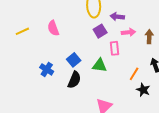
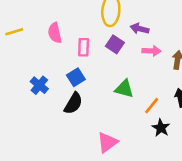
purple square: (100, 31) -> (115, 44), turned -32
pink rectangle: (114, 48) -> (84, 47), moved
green triangle: (100, 65) -> (124, 89), moved

